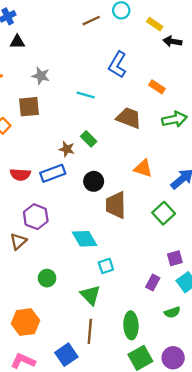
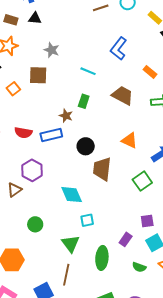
green rectangle: (89, 139) -> (84, 101), moved, turned 56
green semicircle: (172, 312) -> (139, 267), turned 32
green ellipse: (131, 325) -> (102, 258), moved

